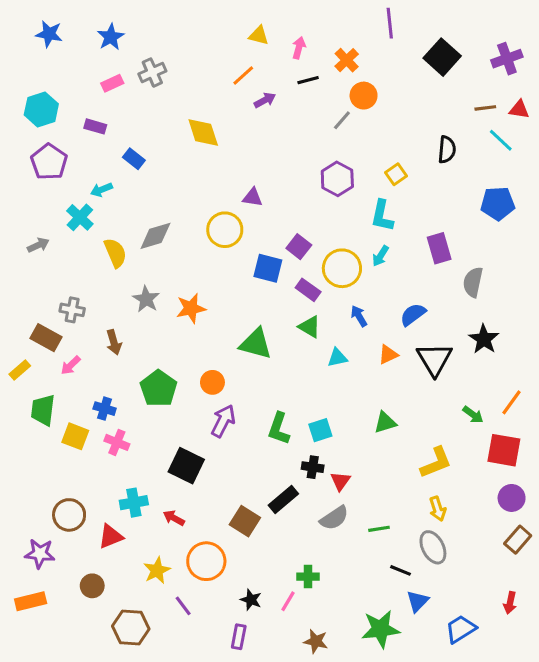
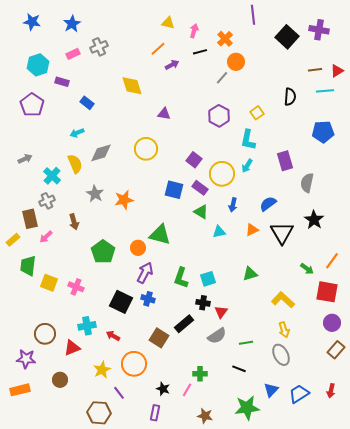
purple cross: (507, 59) -> (319, 30), moved, turned 30
cyan hexagon: (41, 109) -> (38, 65), moved
red triangle: (519, 109) -> (337, 71), turned -40
cyan line: (501, 140) -> (325, 91), turned -48
cyan arrow: (101, 190) -> (77, 133), moved
purple triangle: (253, 197) -> (164, 114), moved
cyan cross: (80, 217) -> (52, 176), moved
blue square: (268, 268) -> (174, 190), moved
gray cross: (72, 310) -> (47, 201), turned -35
blue arrow: (359, 316) -> (233, 205), turned -136
brown rectangle: (46, 338) -> (30, 219), turned 48
green triangle: (256, 344) -> (160, 235), moved
blue cross: (105, 409) -> (148, 299), moved
yellow L-shape: (436, 463) -> (283, 300), turned -115
black line: (401, 570) -> (239, 369), moved
brown hexagon: (131, 627) -> (99, 413), moved
blue trapezoid: (461, 629) -> (299, 394), moved

